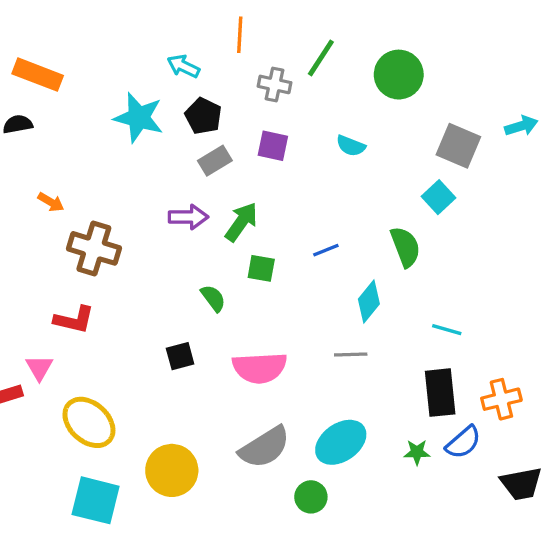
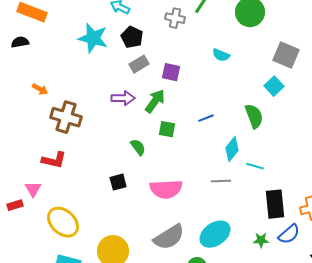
purple square: (273, 146) -> (171, 72), moved
cyan line: (447, 330) -> (255, 166), moved

